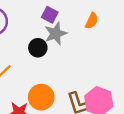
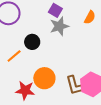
black circle: (38, 48) -> (32, 42), moved

